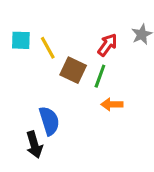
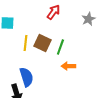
red arrow: (107, 45) -> (53, 12), moved
yellow line: (48, 48) -> (25, 43), moved, turned 35

